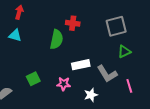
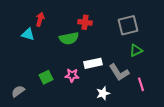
red arrow: (19, 12) -> (40, 19), moved
green semicircle: (57, 39) -> (69, 38), turned 66
pink star: (64, 84) -> (72, 75), moved

